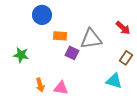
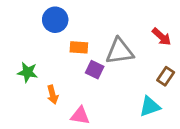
cyan triangle: (114, 81) -> (150, 106), turned -36
orange arrow: (40, 85) -> (53, 95), moved

